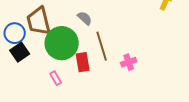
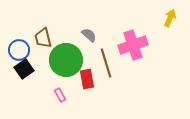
brown trapezoid: (39, 21) -> (43, 38), size x0.7
pink cross: (129, 62) -> (133, 45), moved, size x1.8

